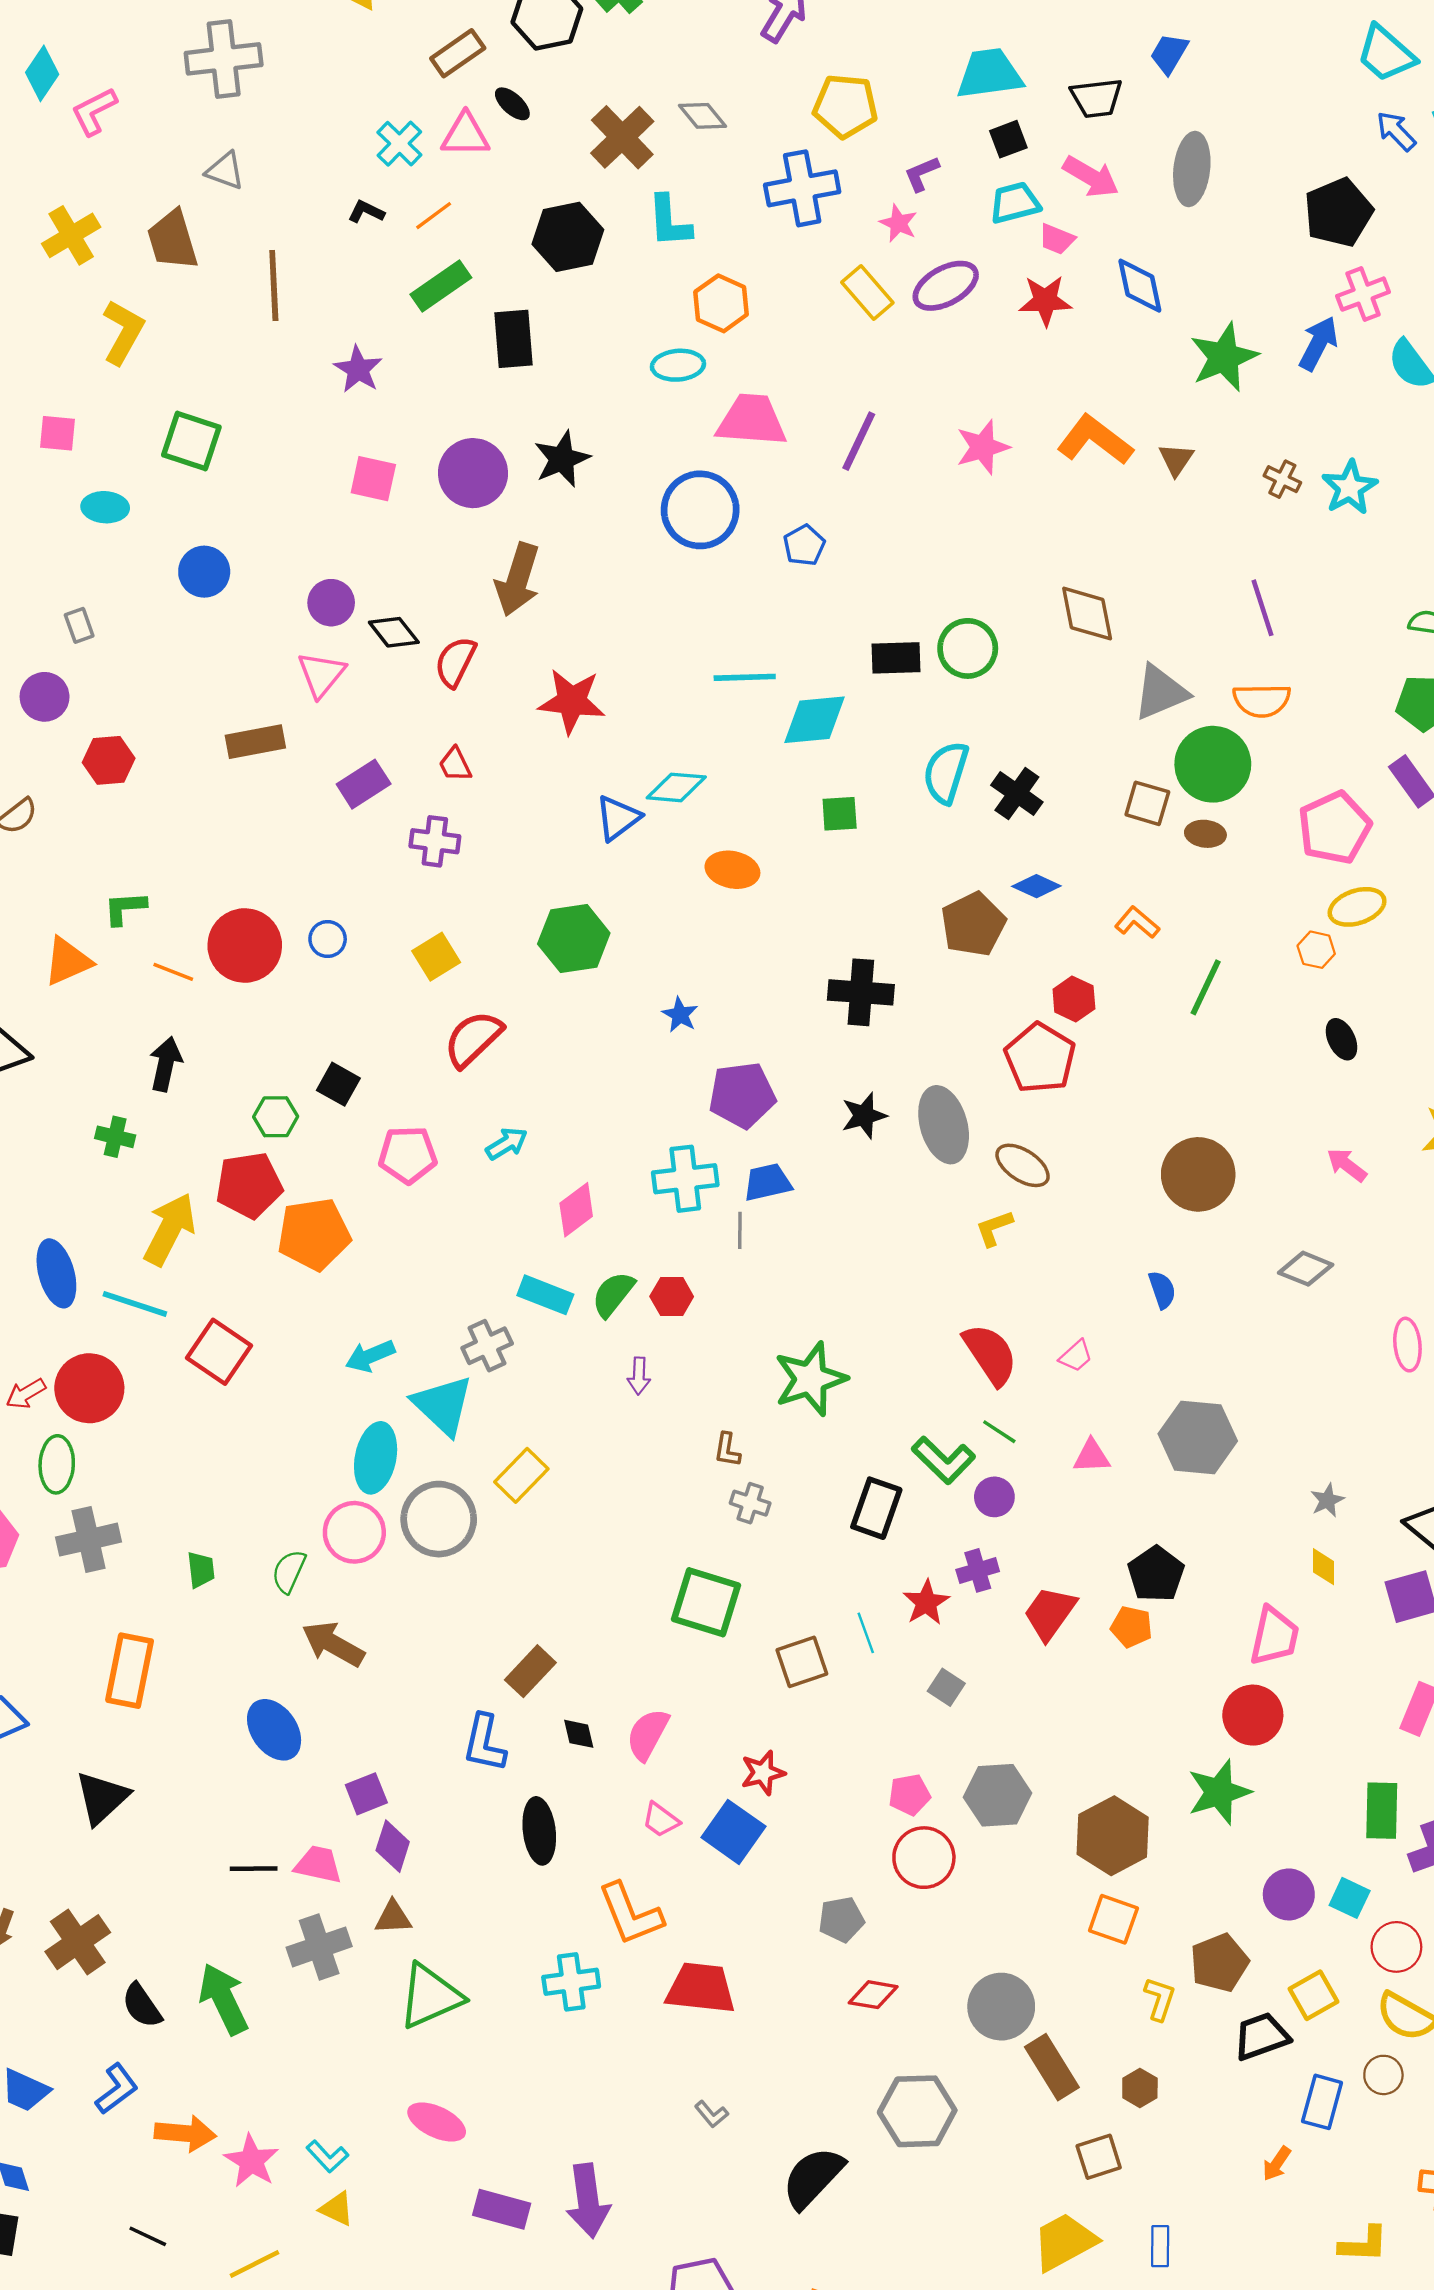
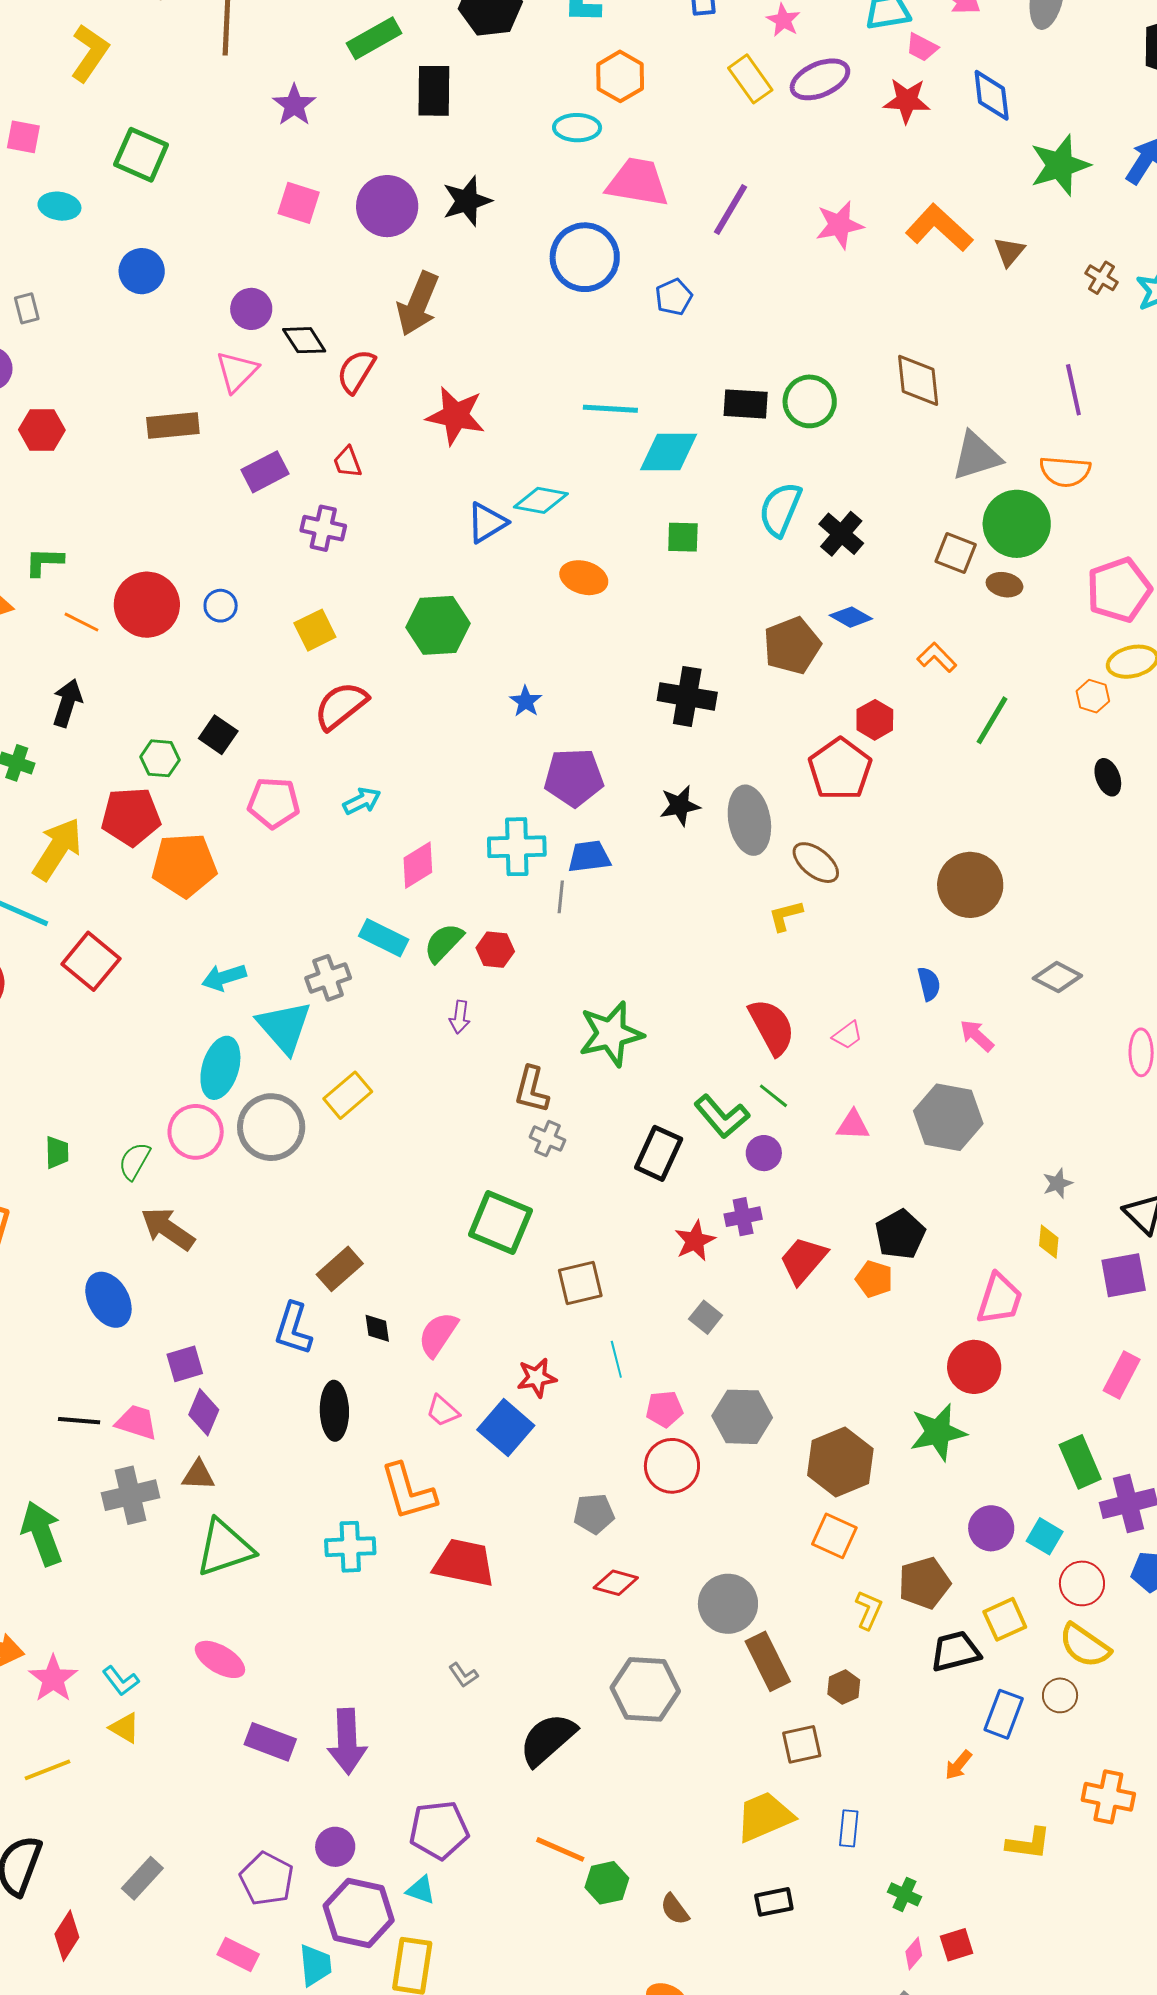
pink arrow: (1347, 1165) -> (977, 1036), moved
brown L-shape: (727, 1450) -> (532, 1090), size x1.5
cyan line: (866, 1633) -> (616, 1359), moved
green rectangle: (1382, 1811) -> (1080, 1462), turned -30

